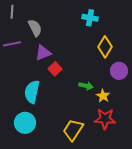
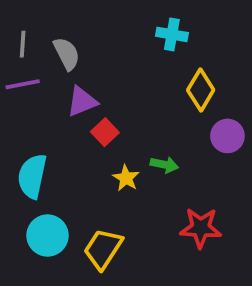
gray line: (12, 12) -> (23, 44), moved
cyan semicircle: (32, 92) -> (32, 176), moved
yellow star: (103, 96) -> (126, 178), moved
yellow trapezoid: (73, 130) -> (103, 249), moved

